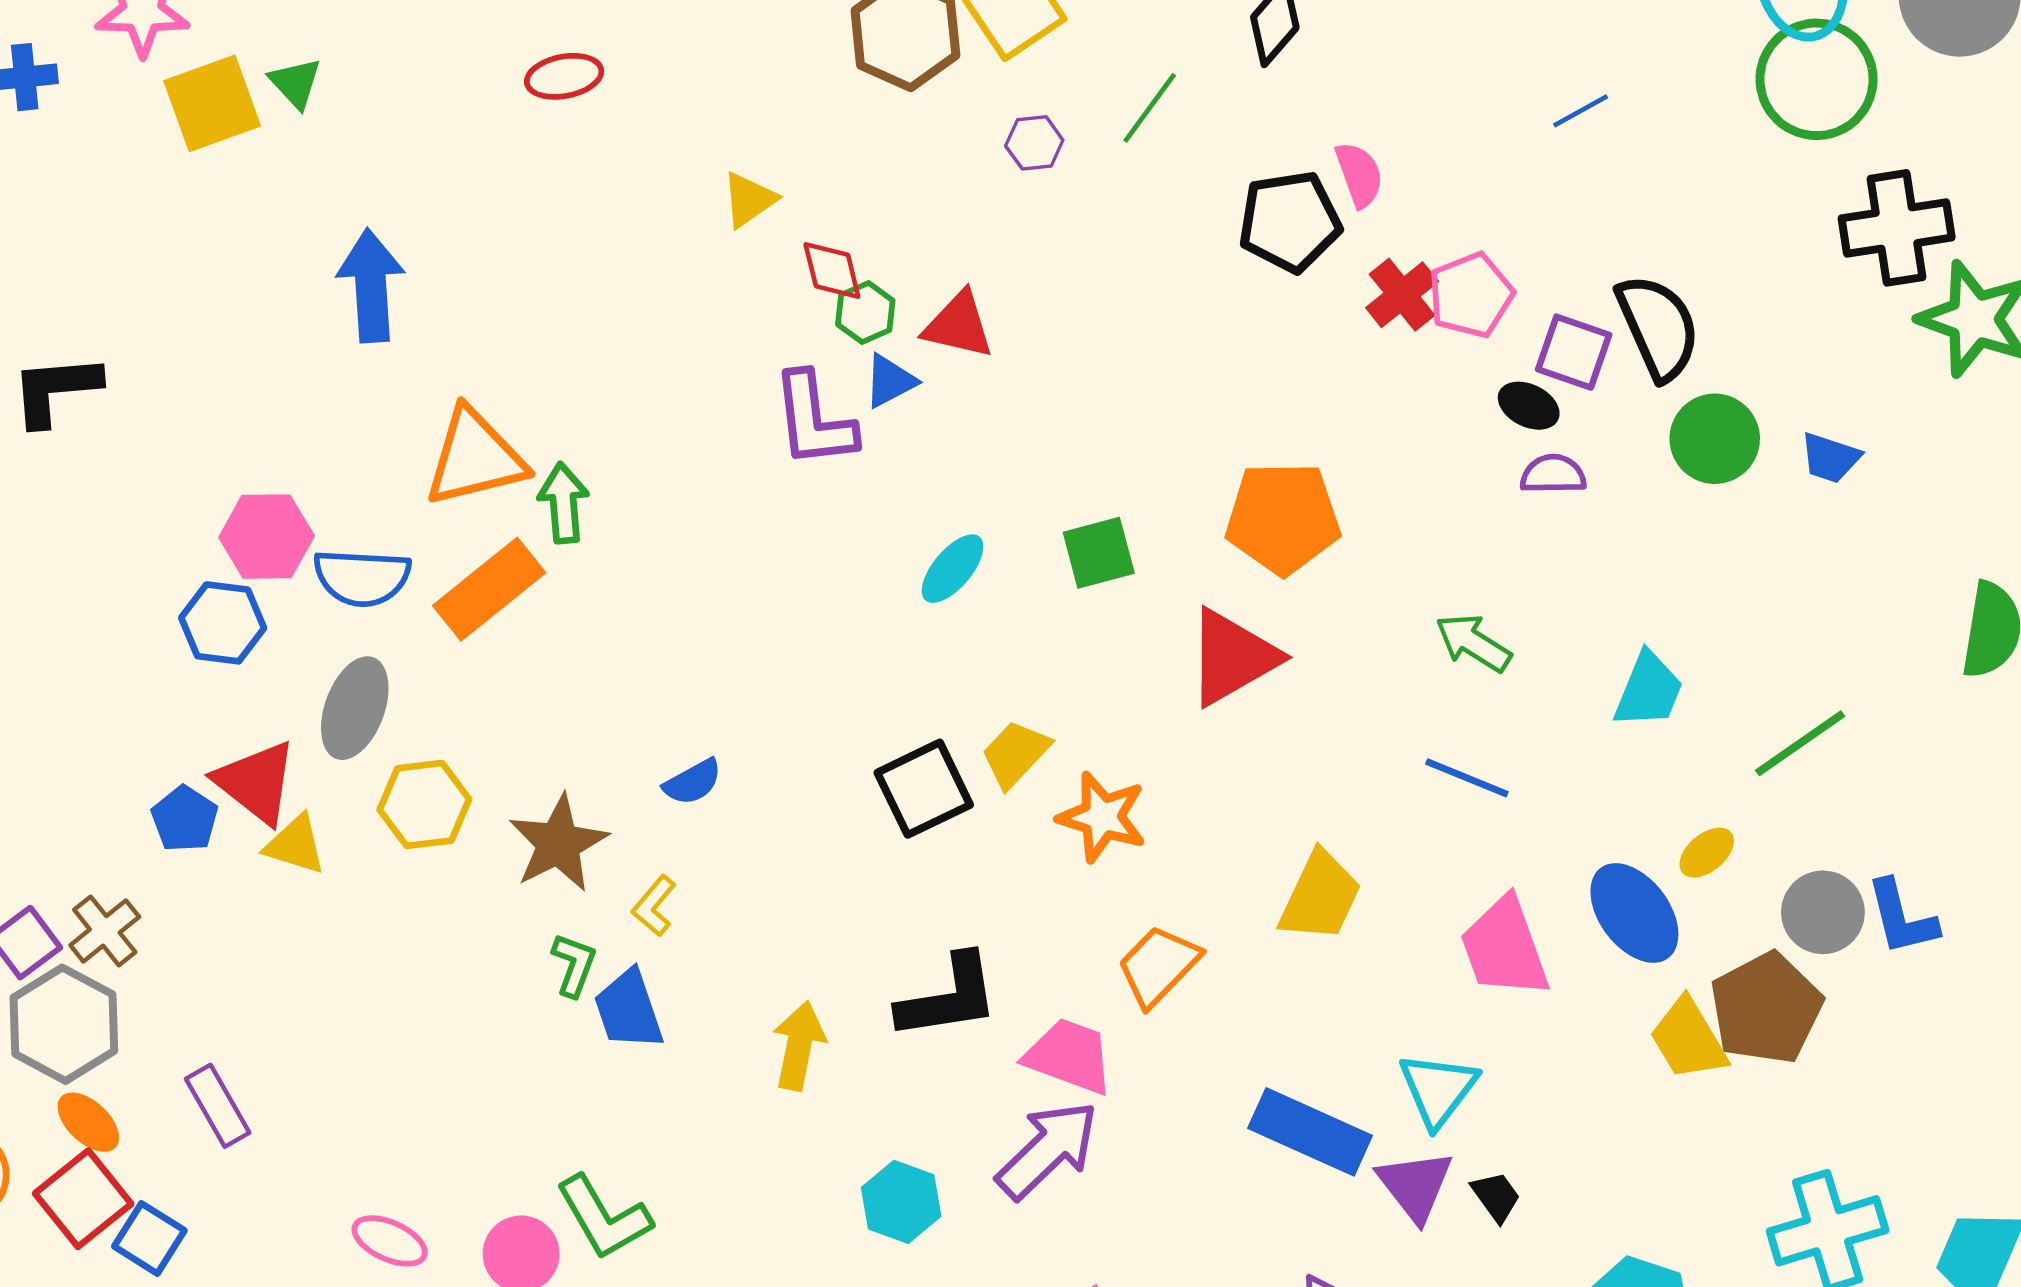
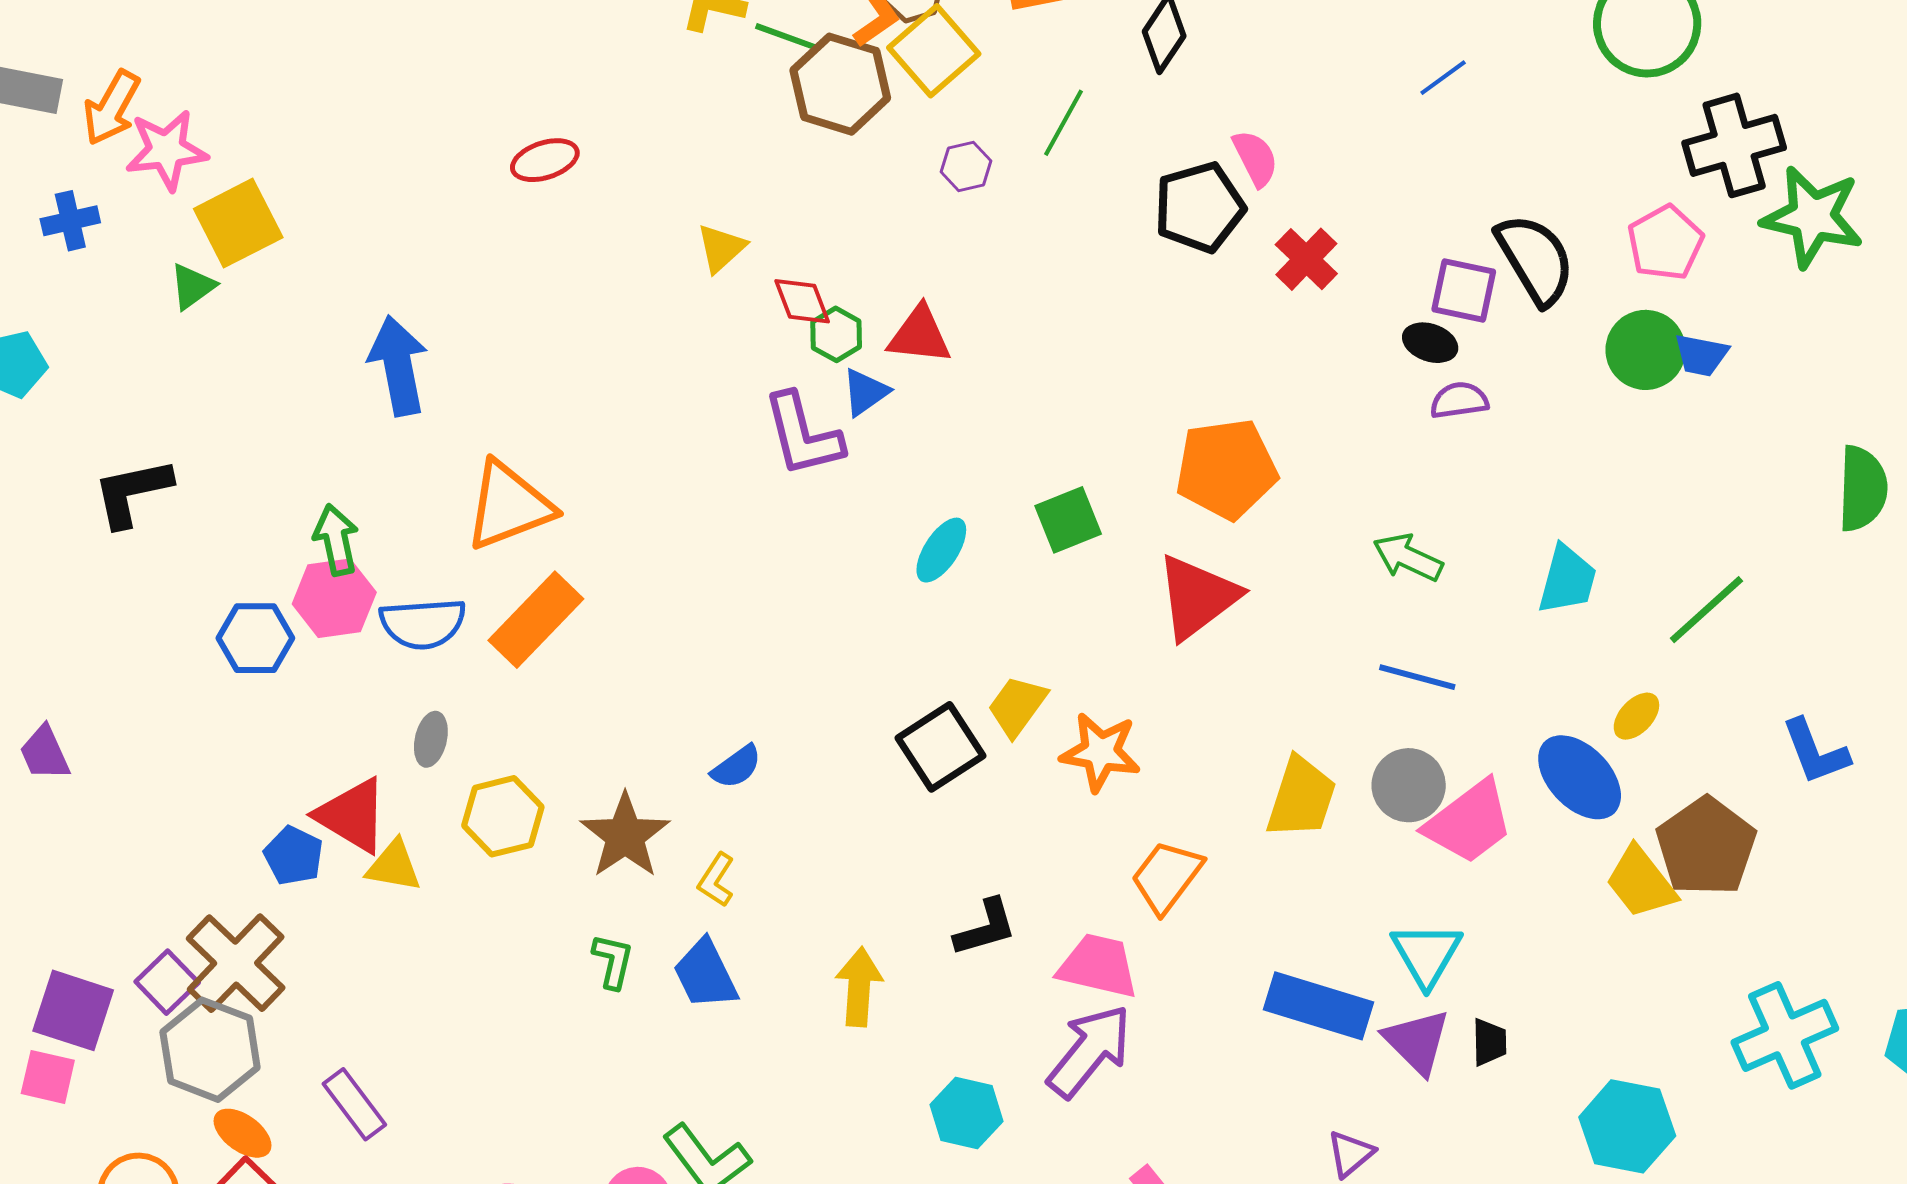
green triangle: (295, 83) -> (192, 286), moved, turned 44
pink pentagon: (1471, 295) -> (1665, 243), moved
green circle: (1715, 439) -> (1646, 350), moved
green arrow: (564, 503) -> (336, 540), moved
blue hexagon: (223, 623) -> (255, 638), moved
gray ellipse: (355, 708) -> (431, 739), size x0.6
gray circle: (1823, 912) -> (1409, 785), moved
brown cross: (105, 931) -> (236, 963), size x1.6
pink trapezoid: (1504, 947) -> (1469, 822), turned -100
green L-shape: (574, 965) -> (613, 961), moved
black L-shape: (948, 997) -> (985, 928), size x0.7
black trapezoid: (1496, 1197) -> (1489, 1042), turned 42

